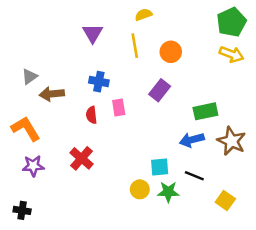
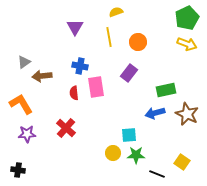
pink rectangle: (119, 108) -> (96, 87), size x1.5
black line: (194, 176) -> (157, 174), moved

